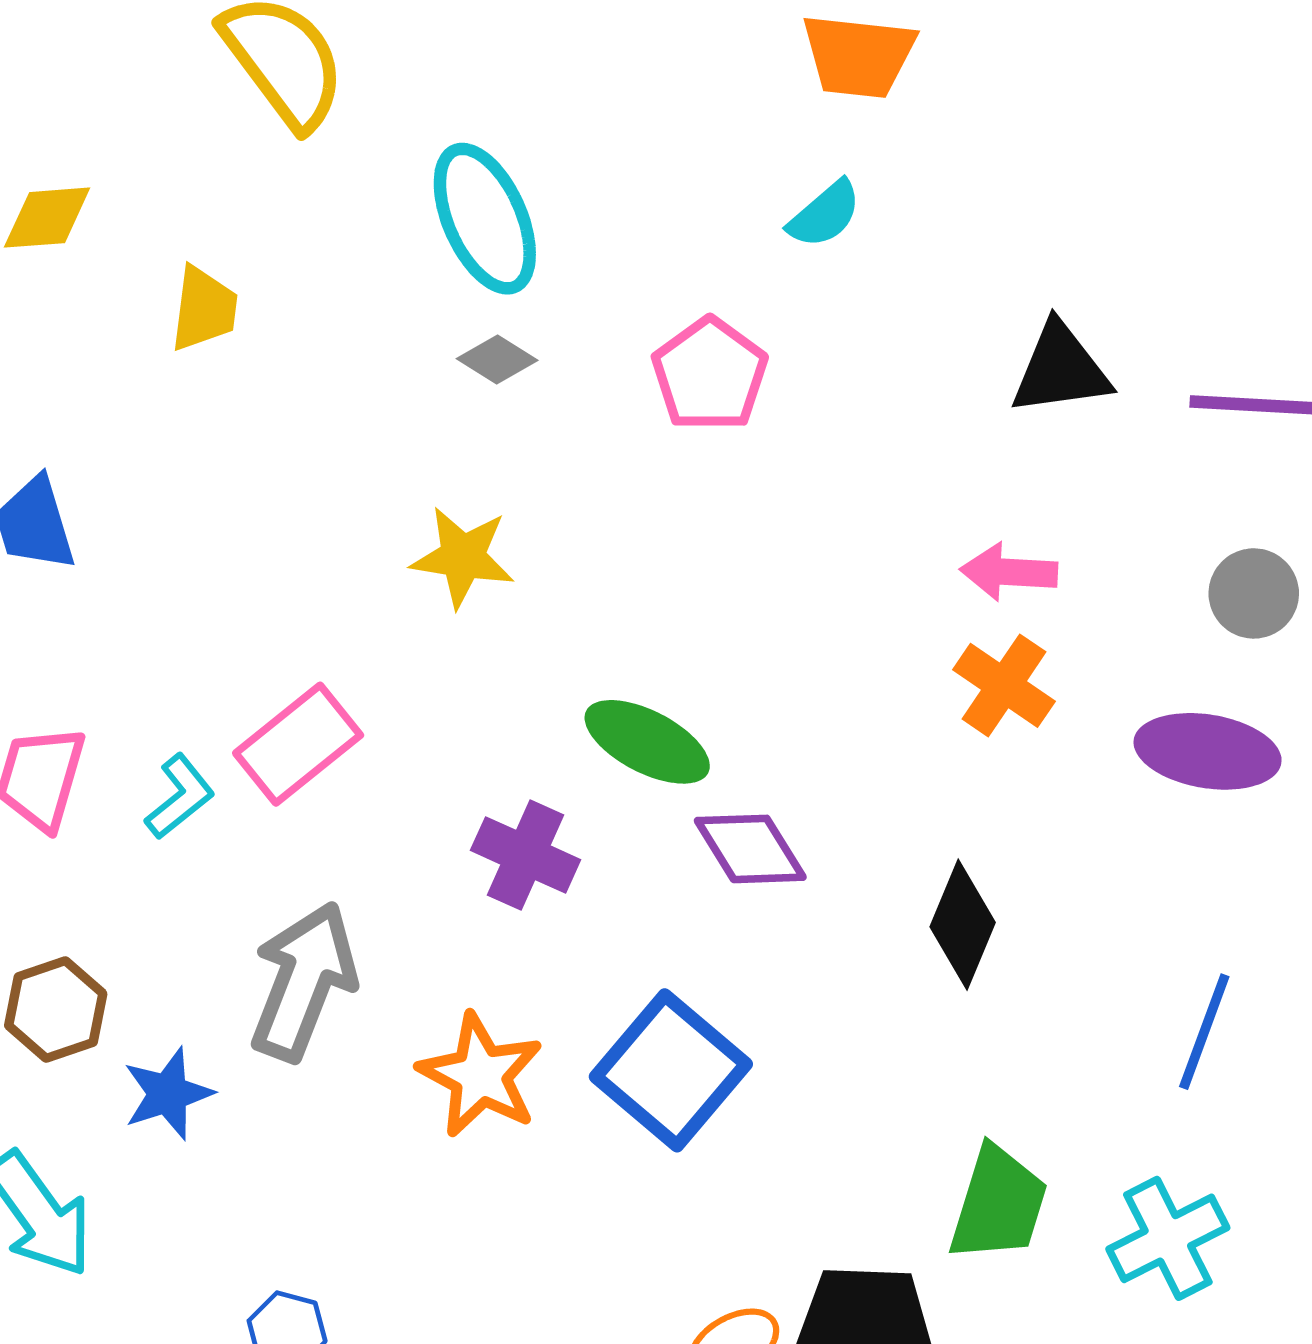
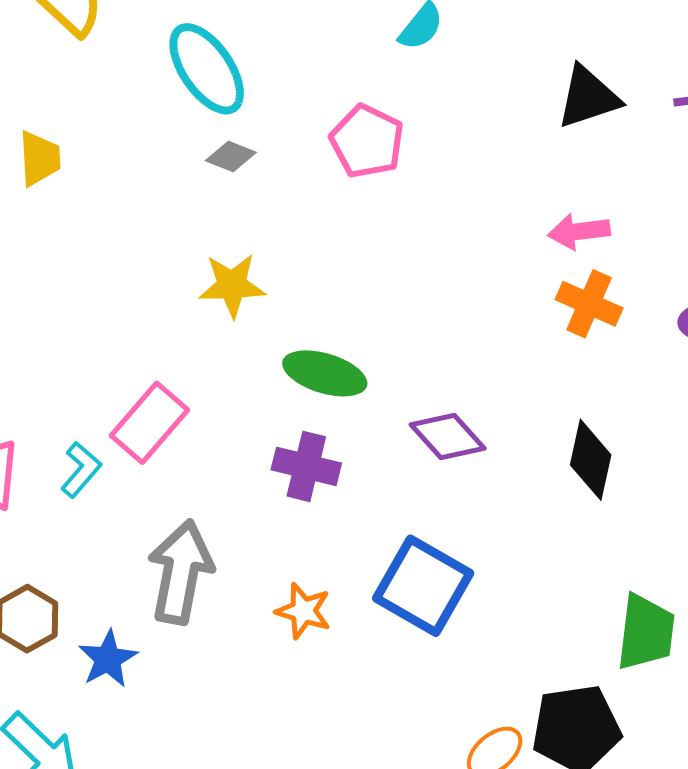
green ellipse: (647, 742) -> (325, 373), moved
orange star: (481, 1075) -> (303, 611), size x0.7

